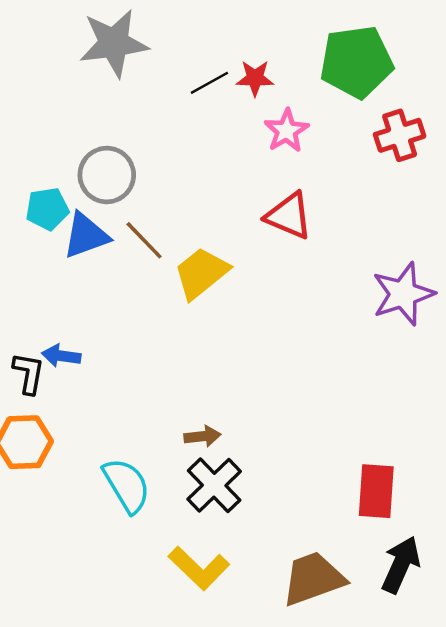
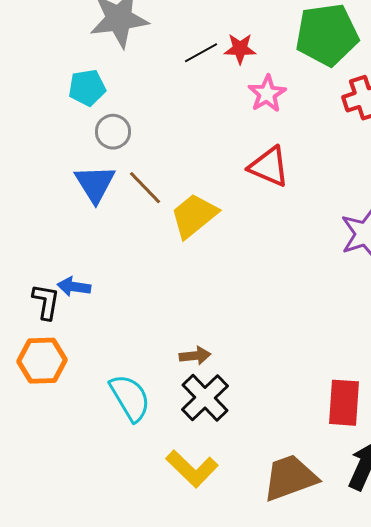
gray circle: (107, 175) -> (113, 132), size x0.7
cyan pentagon: (47, 209) -> (87, 88), moved
blue triangle: (86, 236) -> (95, 184), turned -42

